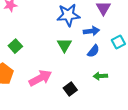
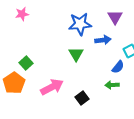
green square: (15, 46) -> (26, 63), moved
blue semicircle: (93, 51) -> (118, 67), moved

